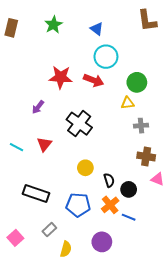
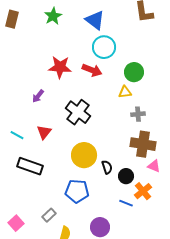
blue triangle: (97, 29) -> (95, 20), size x1.5
brown cross: (146, 156) -> (143, 144), size x1.4
yellow circle: (85, 168) -> (84, 155), size x1.6
black rectangle: (36, 194) -> (30, 166), moved
orange cross: (110, 205) -> (143, 191), moved

